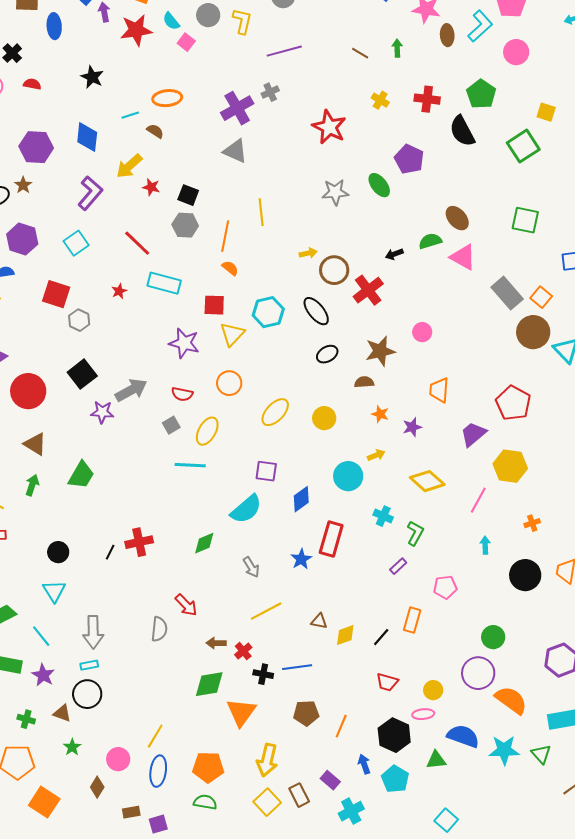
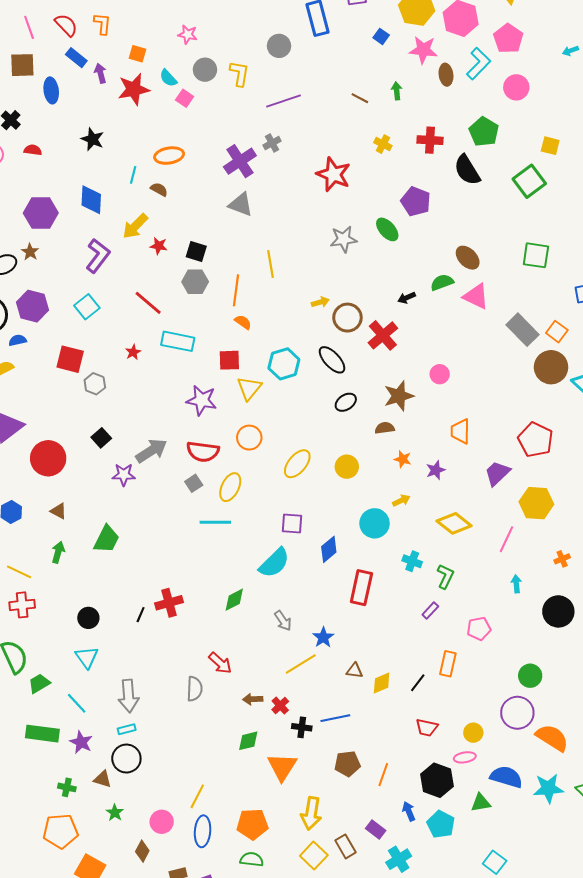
cyan line: (130, 115) -> (133, 175), turned -54
black square: (82, 374) -> (101, 438), size x0.7
red semicircle: (182, 394) -> (203, 452), size x1.5
brown triangle: (35, 444) -> (58, 511), size x0.7
blue star: (301, 559) -> (323, 637), moved
green diamond: (209, 684) -> (248, 741), size x0.7

